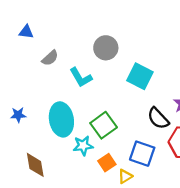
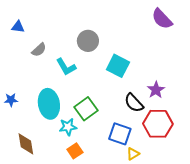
orange square: (107, 163) -> (75, 151), moved
yellow triangle: (125, 176) -> (133, 154), moved

